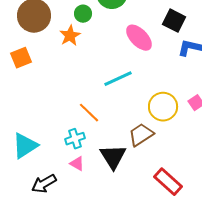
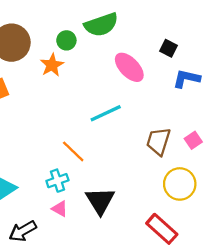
black square: (174, 21) -> (169, 48), size x0.7
yellow circle: (163, 107) -> (180, 184), moved
brown trapezoid: (141, 135) -> (158, 141), moved, turned -40

